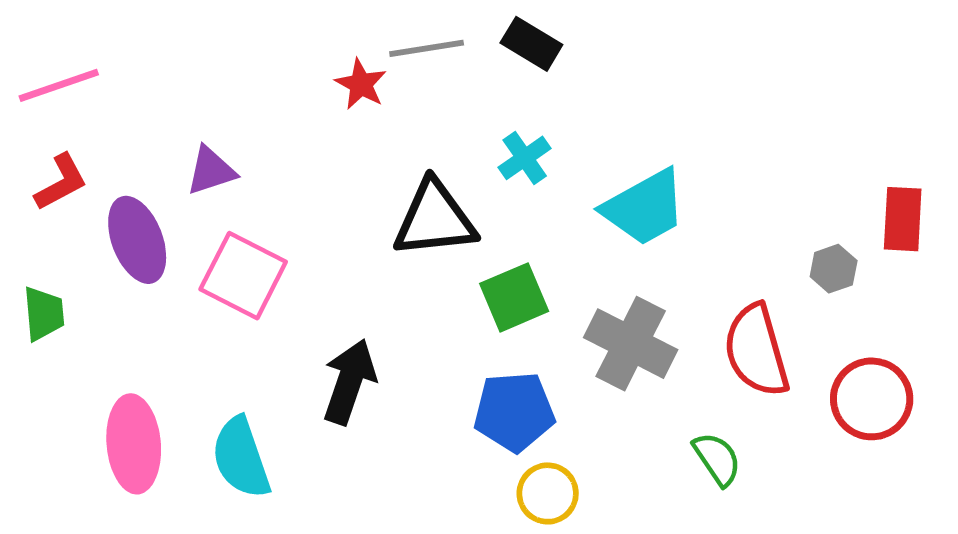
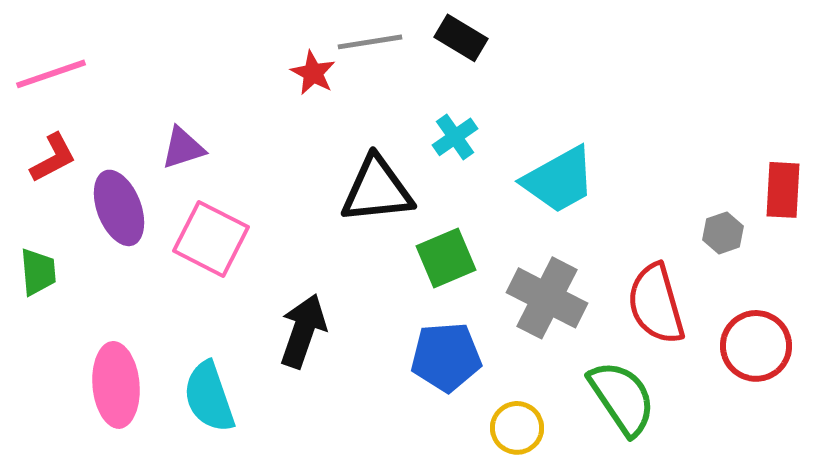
green semicircle: (717, 459) -> (622, 398), size x1.6
yellow circle: (548, 493) -> (517, 428), moved

